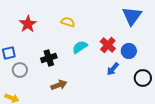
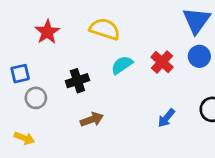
yellow semicircle: (68, 22) -> (105, 29), size x1.5
blue circle: (129, 51) -> (199, 56), moved
blue arrow: (113, 69) -> (166, 118), moved

